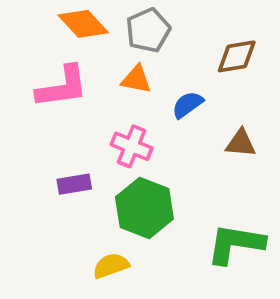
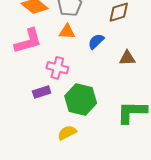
pink cross: (132, 146) -> (57, 68), moved

